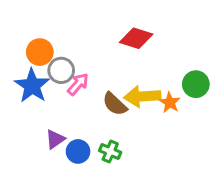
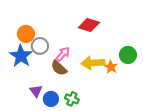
pink arrow: (78, 84) -> (63, 54), moved
brown semicircle: (115, 104) -> (59, 68), moved
purple triangle: (55, 139) -> (36, 91), turned -32

